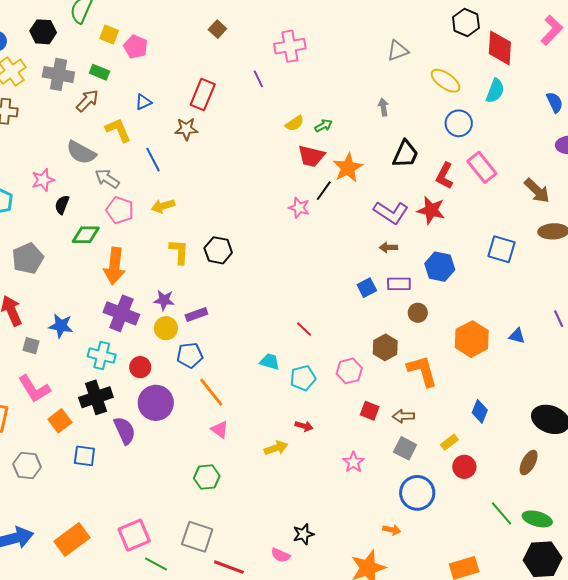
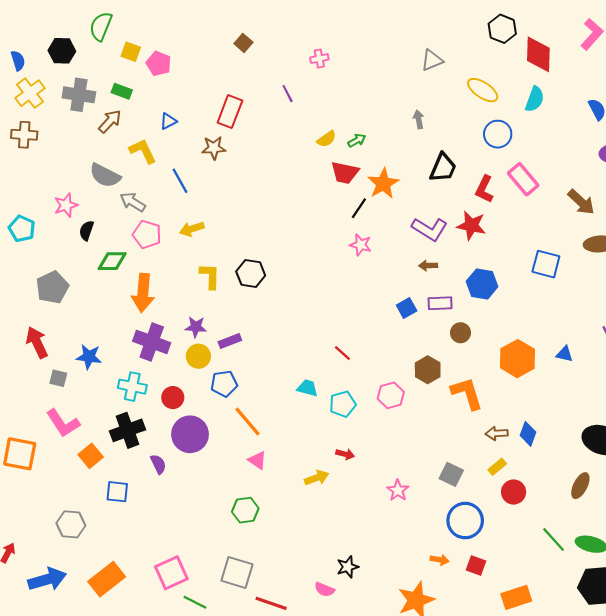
pink cross: (290, 46) -> (319, 59), size x0.6
pink star: (299, 208) -> (361, 245), moved
red square: (370, 411) -> (476, 566), moved
brown arrow: (403, 416) -> (497, 433), moved
purple semicircle: (125, 431) -> (158, 464), size x0.7
gray hexagon: (27, 466) -> (71, 524), moved

